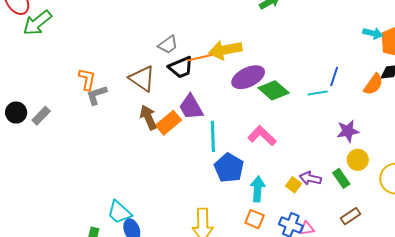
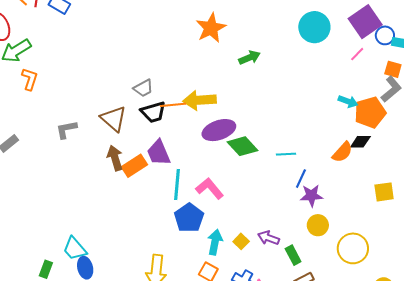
blue line: (334, 76) -> (301, 179), moved
orange L-shape: (87, 79) -> (30, 79), moved
pink L-shape: (262, 136) -> (210, 188), moved
green rectangle: (341, 178) -> (293, 255), moved
yellow square: (294, 185) -> (241, 241), moved

